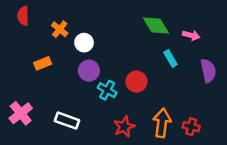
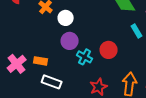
orange rectangle: (43, 63) -> (41, 61), moved, turned 32
pink cross: (21, 113) -> (17, 64), moved

